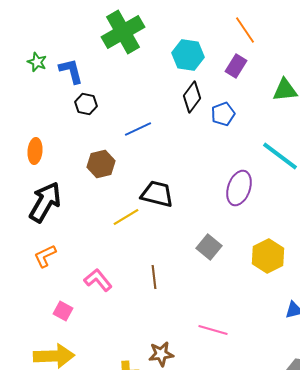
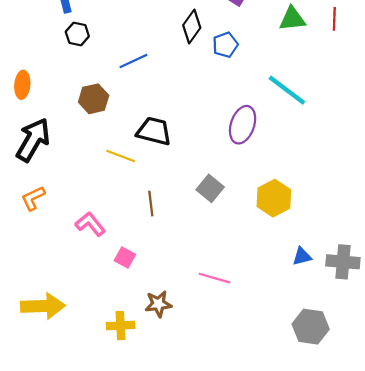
yellow line: (126, 217) -> (121, 156), turned 52
brown line: (154, 277) -> (151, 204), moved
pink square: (63, 311) -> (125, 258), moved

